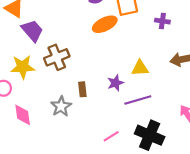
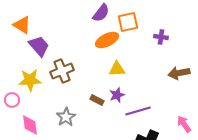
yellow triangle: (140, 68) -> (117, 69), moved
brown rectangle: (82, 89) -> (97, 100), moved, turned -56

